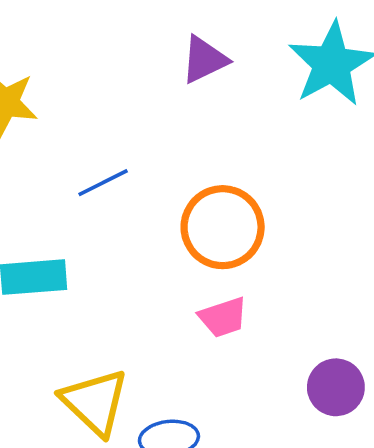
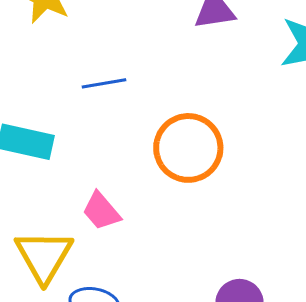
pink trapezoid: (223, 317) -> (101, 211), moved, turned 51

